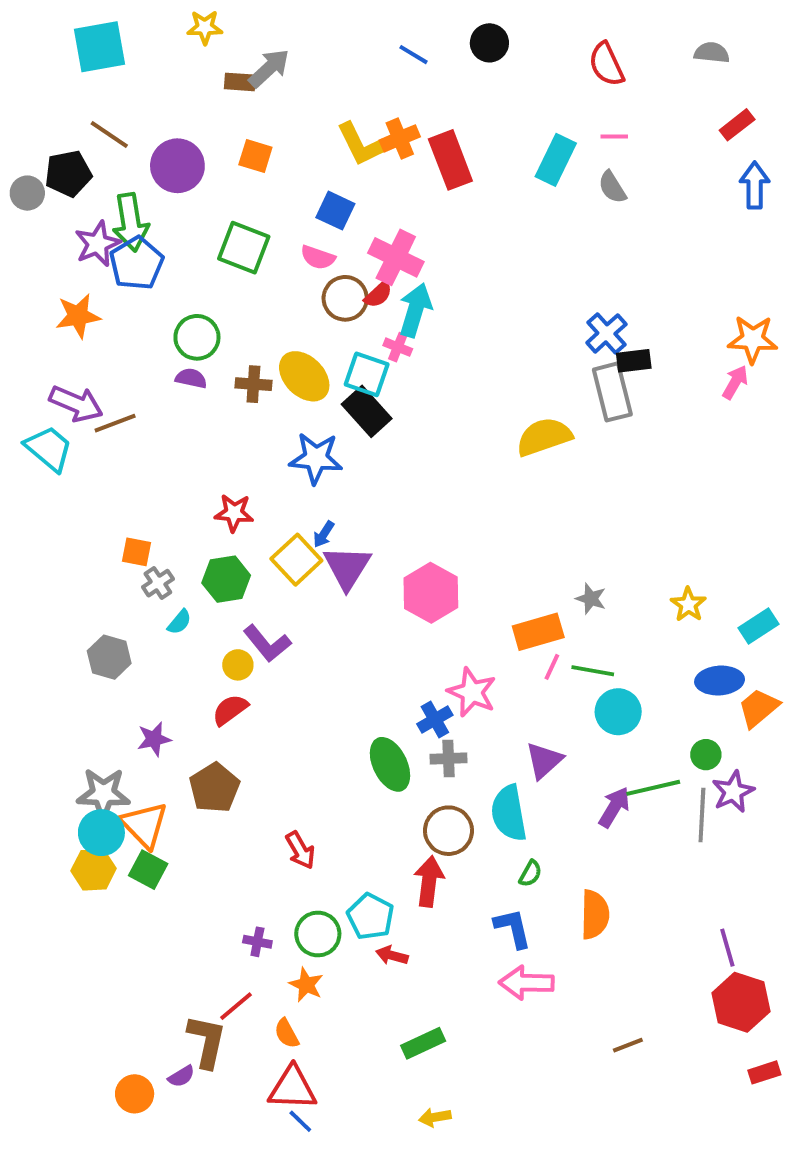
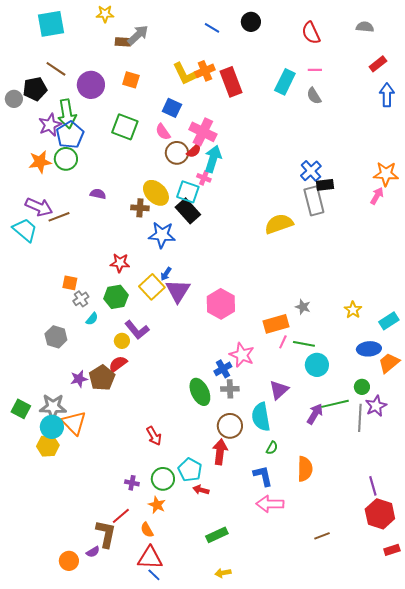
pink semicircle: (318, 257) -> (163, 132), turned 36
green circle: (197, 337) -> (66, 159), moved
brown cross: (253, 384) -> (140, 208), moved
brown pentagon: (214, 788) -> (102, 378), moved
green square: (148, 870) -> (21, 409), moved

